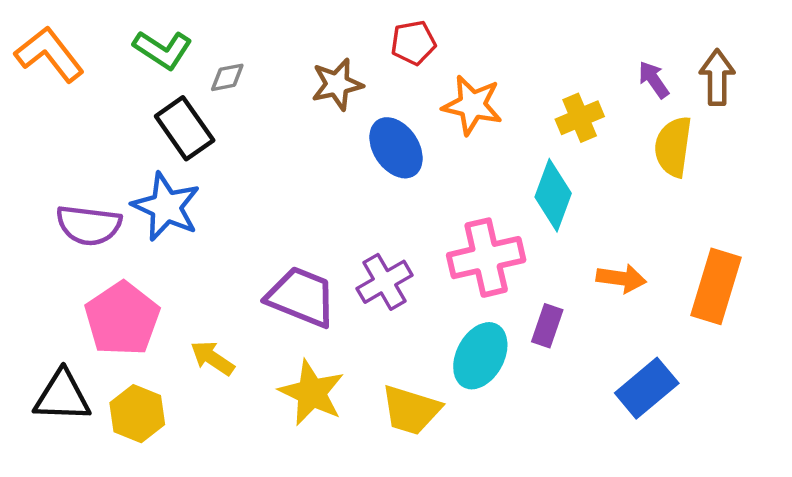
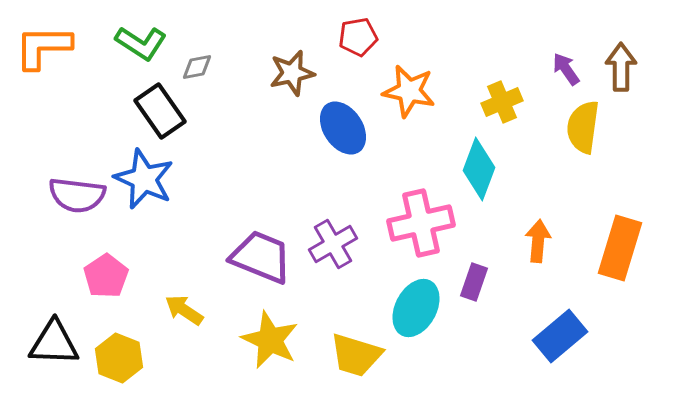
orange L-shape: (49, 54) -> (43, 47), turned -52
orange arrow: (621, 278) -> (538, 241), turned -93
pink pentagon: (122, 319) -> (106, 276), size x0.7

